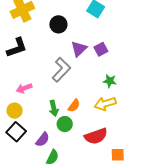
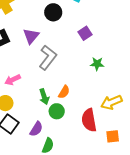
black circle: (58, 24) -> (53, 12), moved
purple triangle: (79, 49) -> (31, 36), moved
yellow arrow: (105, 104) -> (111, 102), moved
red semicircle: (96, 136) -> (89, 120), turned 105

